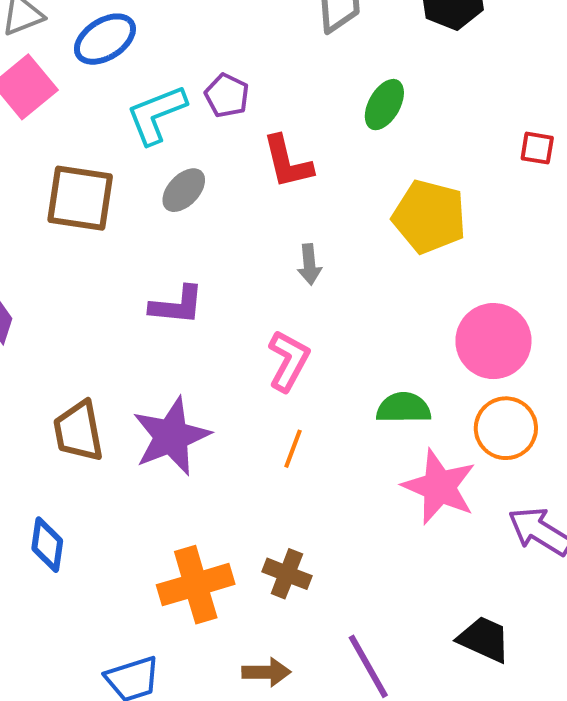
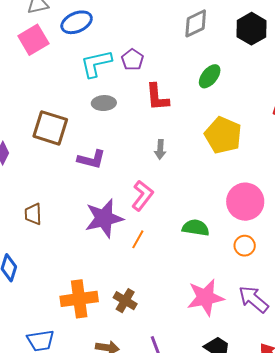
gray ellipse: (184, 190) -> (104, 103), turned 35
brown square: (80, 198) -> (50, 128), moved
orange circle: (506, 428) -> (245, 246), size x0.7
brown trapezoid: (78, 431) -> (33, 214), size x0.7
purple star: (171, 436) -> (104, 218), moved
pink star: (439, 487) -> (205, 297), moved, turned 30

